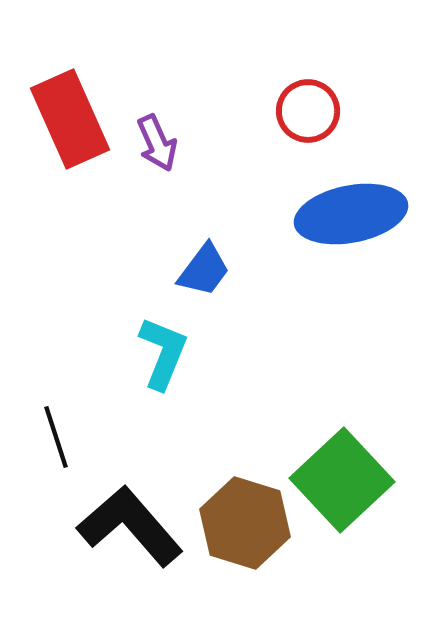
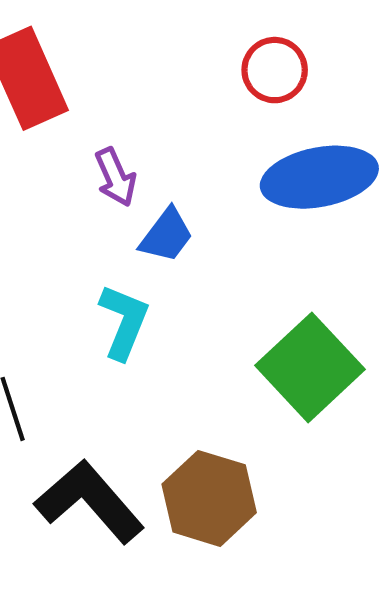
purple arrow: (157, 143) -> (116, 177), moved
green square: (342, 480) -> (310, 367), moved

